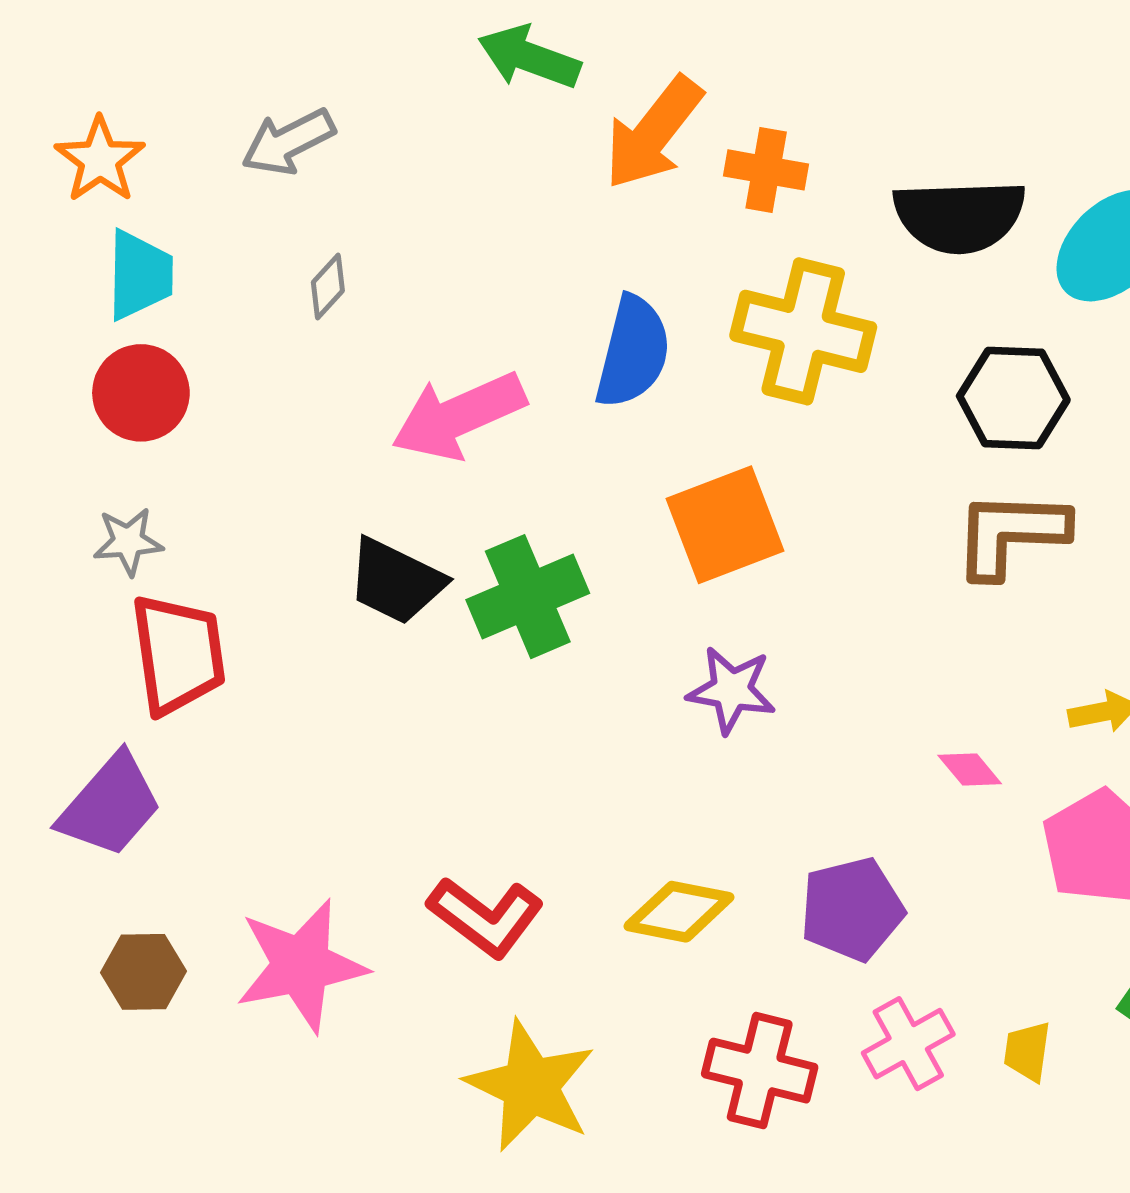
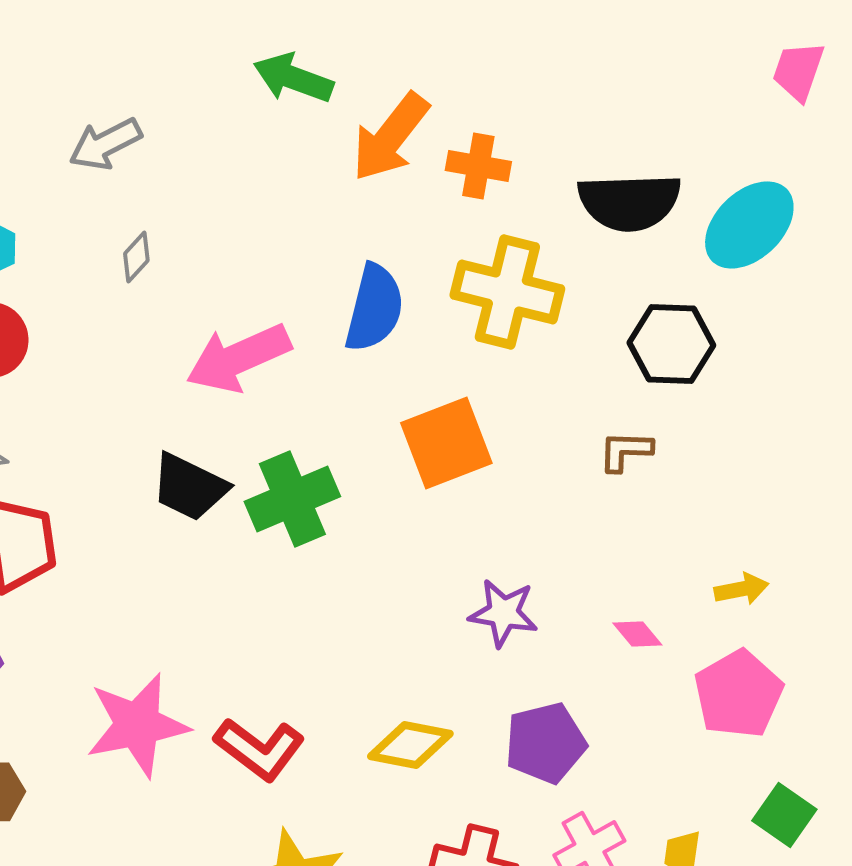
brown L-shape: (1011, 534) -> (625, 451), moved, size x0.6
purple star: (731, 690) -> (503, 613), moved
pink star: (301, 965) -> (137, 725), moved

